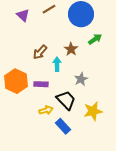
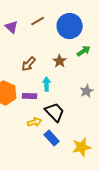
cyan arrow: (57, 64) -> (47, 84), moved
gray star: (81, 79) -> (87, 91), moved
yellow star: (93, 111) -> (82, 147), moved

